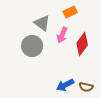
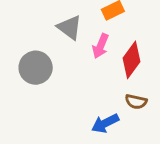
gray circle: (32, 46) -> (36, 68), moved
brown semicircle: (86, 87) -> (136, 102), moved

